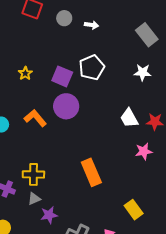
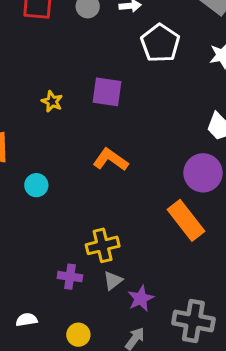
white pentagon: (92, 67) -> (160, 43), moved
purple circle: (66, 106) -> (203, 173), moved
orange L-shape: (35, 118) -> (111, 160), moved

